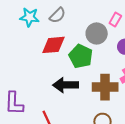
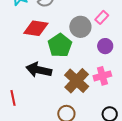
brown cross: (105, 87) -> (77, 81), turned 30

